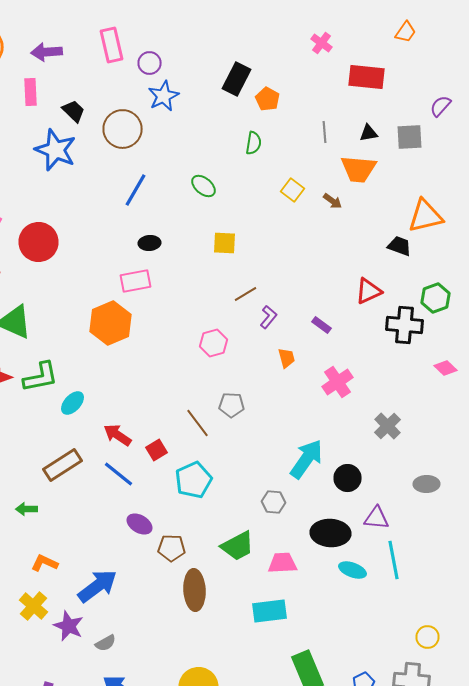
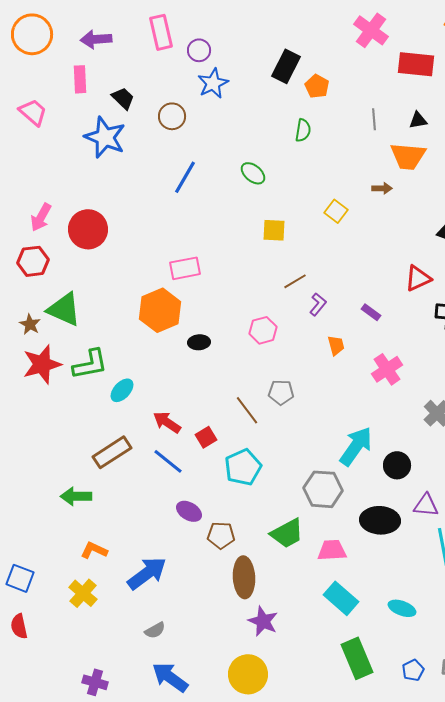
pink cross: (322, 43) -> (371, 30), size x1.6
brown circle: (122, 129) -> (172, 116), size x0.7
yellow square: (292, 190) -> (336, 211), moved
brown arrow: (332, 201) -> (382, 188), turned -36
black ellipse: (150, 243) -> (199, 342), moved
gray hexagon: (274, 502) -> (323, 489), size x1.6
green arrow: (26, 509) -> (76, 496), size x1.4
cyan ellipse: (352, 570) -> (402, 608), moved
cyan rectangle: (270, 611) -> (341, 598), moved, turned 48
purple star: (68, 626) -> (263, 621), moved

